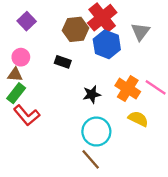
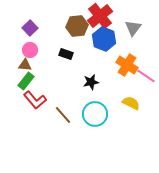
purple square: (27, 21) -> (30, 28), moved
orange cross: (128, 89) -> (127, 65), moved
brown line: (91, 159) -> (63, 115), moved

